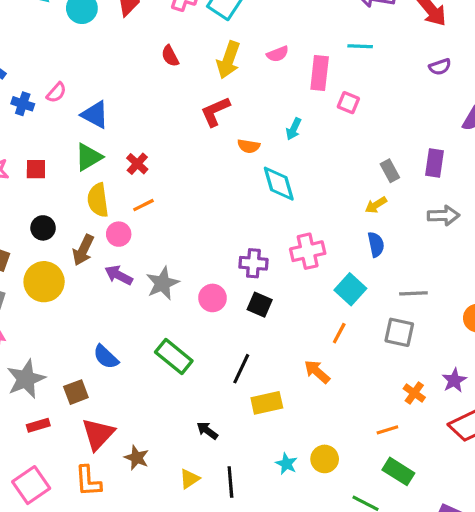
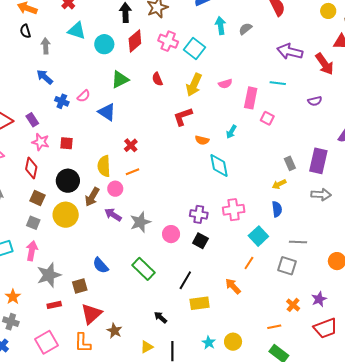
purple semicircle: (440, 67) -> (315, 101), moved
green triangle: (89, 157) -> (120, 79), moved
purple rectangle: (435, 163) -> (318, 161), size x1.4
black circle: (43, 228) -> (68, 181), size x1.5

